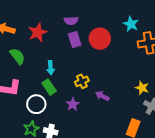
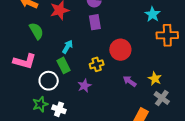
red circle: (100, 39) -> (120, 50), moved
cyan arrow: (51, 68) -> (68, 47), turned -152
purple arrow: (102, 96) -> (130, 81), moved

